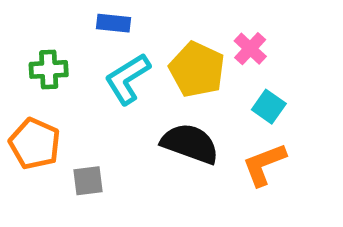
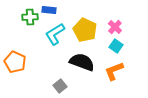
pink cross: (250, 49) -> (115, 27), moved
green cross: (49, 69) -> (30, 17), moved
gray square: (88, 181) -> (60, 86), moved, turned -32

